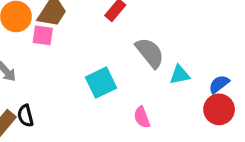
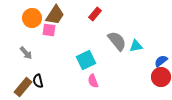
cyan triangle: (180, 75) -> (136, 46), moved
pink semicircle: (142, 117) -> (93, 81), moved

